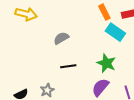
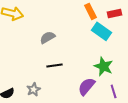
green star: (106, 63) -> (104, 66), moved

